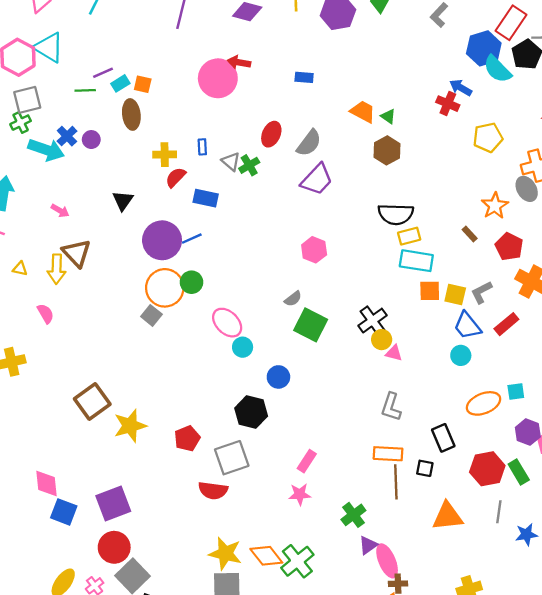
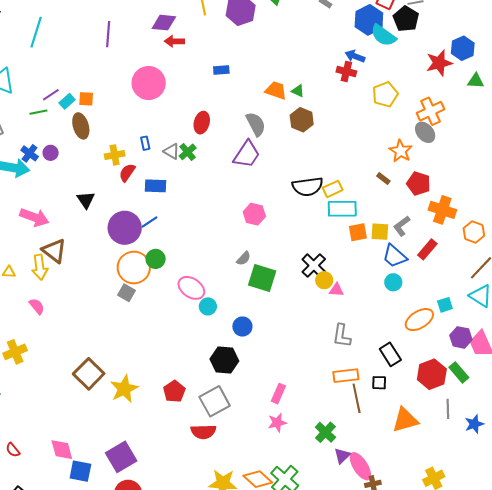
red arrow: (239, 62) -> (174, 41), moved
gray semicircle: (309, 143) -> (256, 124), moved, turned -55
pink arrow: (60, 211) -> (34, 217), size x1.8
black semicircle: (396, 214) -> (308, 187), moved

